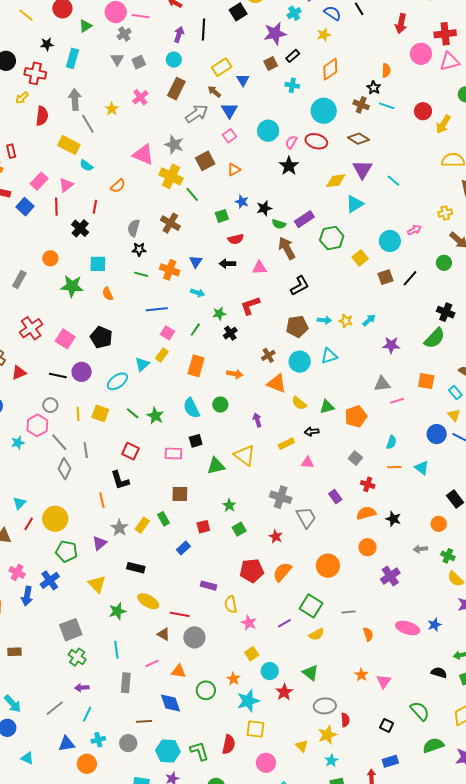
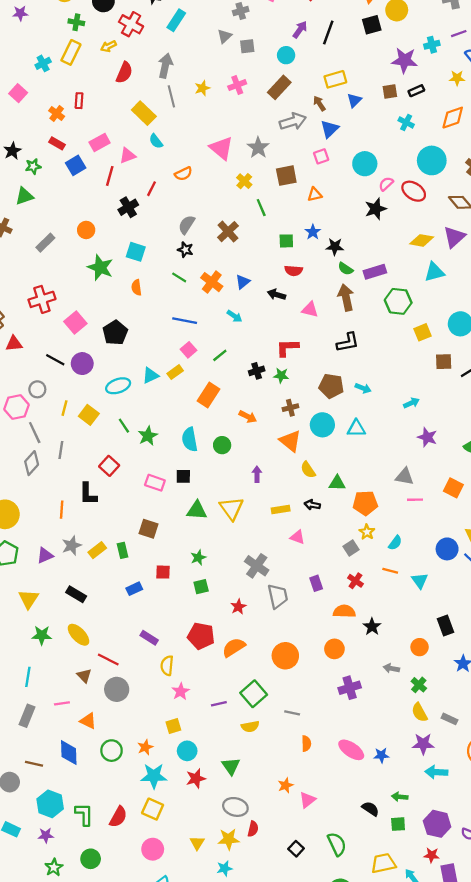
yellow cross: (171, 176) -> (244, 181), size x0.6
green star: (219, 314) -> (281, 375), moved
yellow star: (346, 321) -> (367, 532), moved

